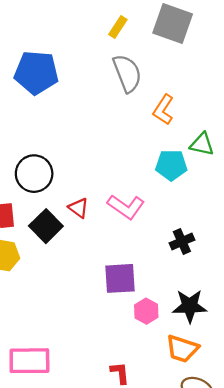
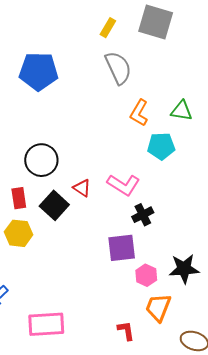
orange L-shape: (163, 110) -> (139, 113), moved
green triangle: (202, 144) -> (182, 111), moved
black cross: (182, 242) -> (143, 215), moved
orange trapezoid: (182, 349) -> (158, 307), moved, turned 96

